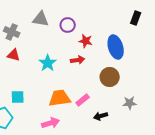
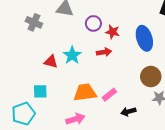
purple circle: (68, 25) -> (93, 23), moved
red triangle: (14, 55) -> (51, 62), moved
brown circle: (110, 77) -> (151, 77), moved

